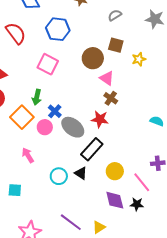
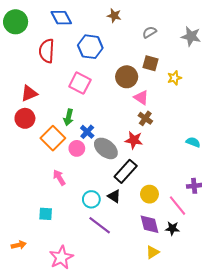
red semicircle: (16, 33) -> (47, 51), turned -140
purple line: (71, 222) -> (100, 225), moved
yellow triangle: (99, 227) -> (153, 252), moved

